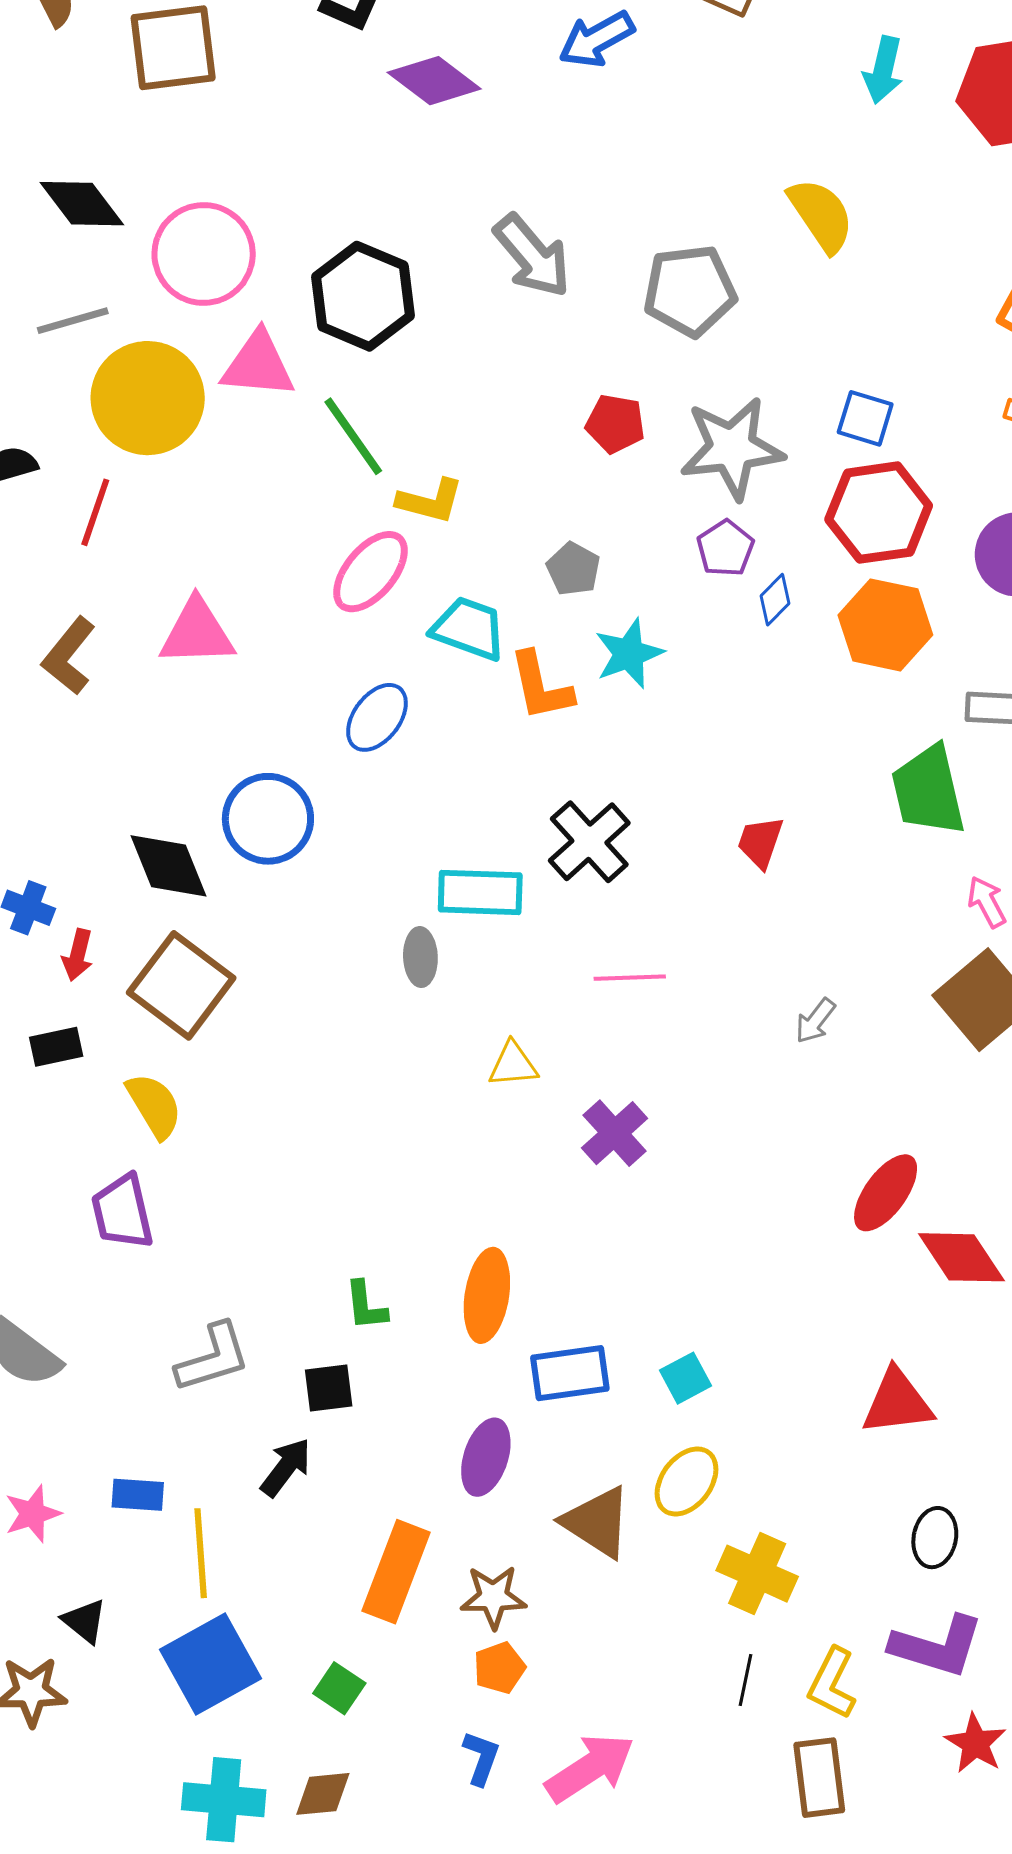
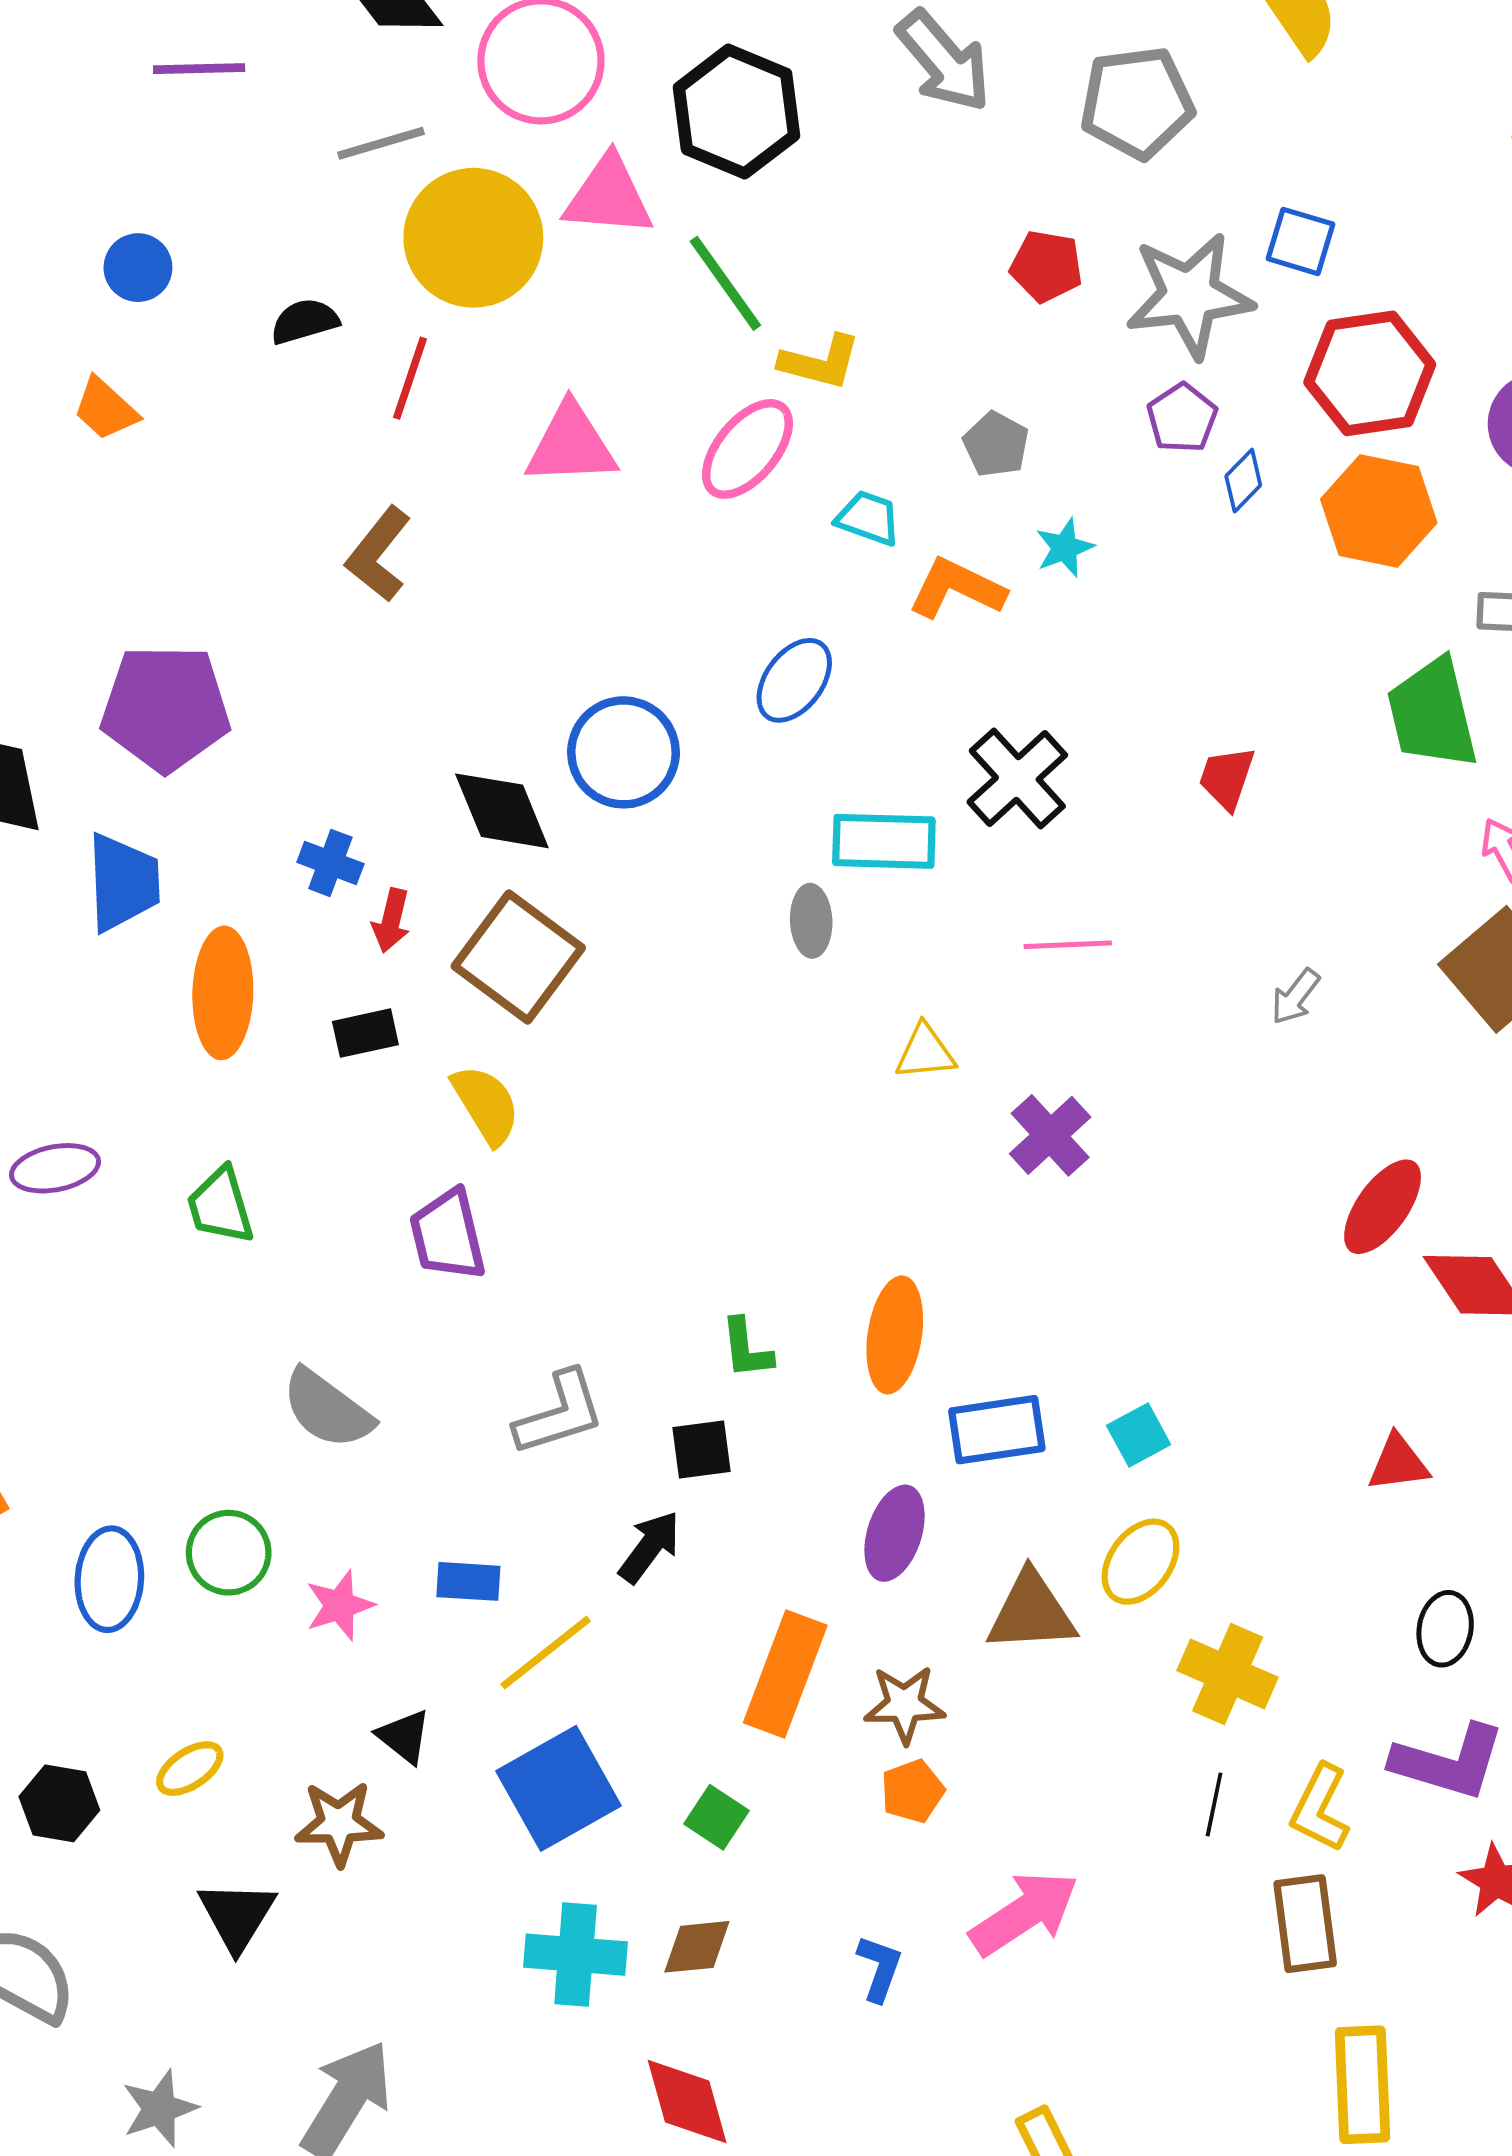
blue square: (865, 418) -> (1301, 241), moved
cyan trapezoid: (469, 629) -> (868, 518), size x0.7
pink triangle: (197, 633) -> (571, 445), moved
cyan star: (629, 654) -> (1065, 548), size x0.7
orange L-shape: (541, 686) -> (957, 588), turned 128
blue ellipse: (377, 717) -> (794, 680), moved
red triangle: (897, 1402) -> (1398, 1463), size x0.7
brown triangle: (597, 1522) -> (1031, 1612), turned -36
yellow line: (201, 1553) -> (546, 1653), turned 56
blue L-shape: (481, 1758) -> (880, 1968), moved

